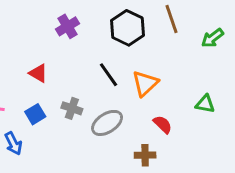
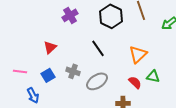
red triangle: (38, 73) -> (50, 47), turned 48
orange triangle: (145, 83) -> (138, 54), moved
green triangle: (205, 104) -> (153, 76), moved

